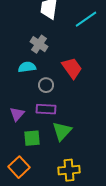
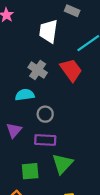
red trapezoid: (72, 68) -> (71, 70), moved
purple triangle: (17, 114) -> (14, 130), moved

